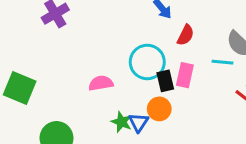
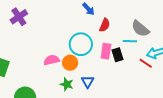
black rectangle: (165, 81) -> (117, 55), moved
orange circle: (159, 109) -> (70, 63), moved
blue triangle: (139, 122) -> (88, 82), moved

